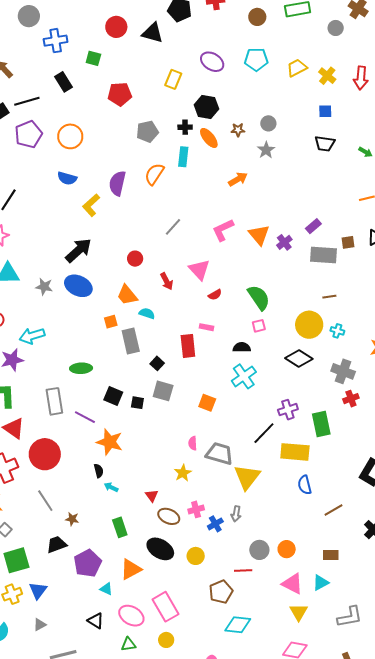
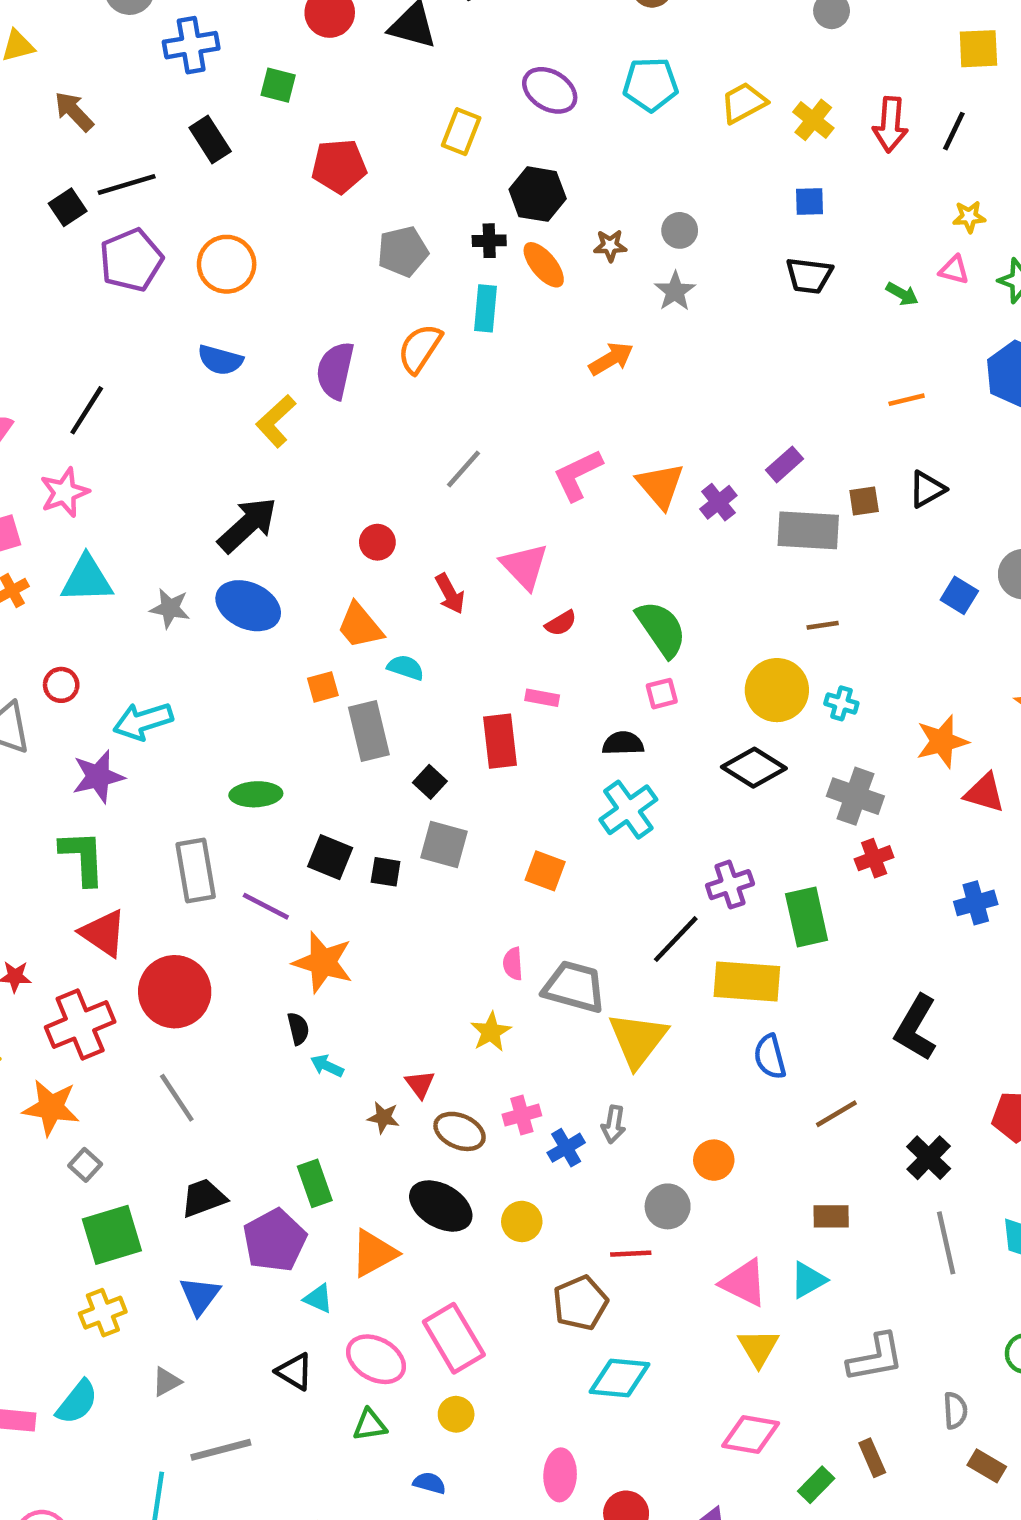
brown star: (72, 519) -> (383, 1117), moved
green rectangle: (120, 527) -> (315, 1183), moved
orange circle: (287, 549) -> (714, 1160), moved
blue triangle: (38, 591) -> (200, 1296), moved

